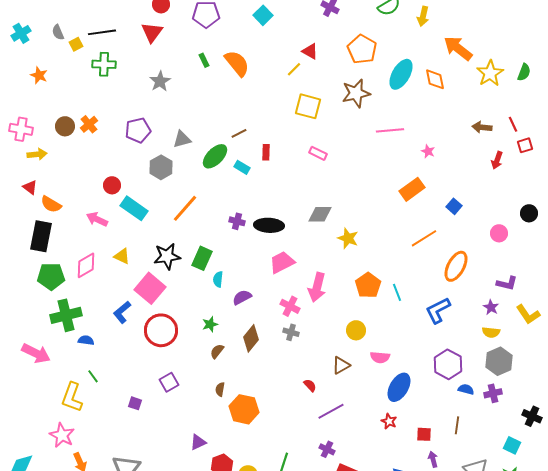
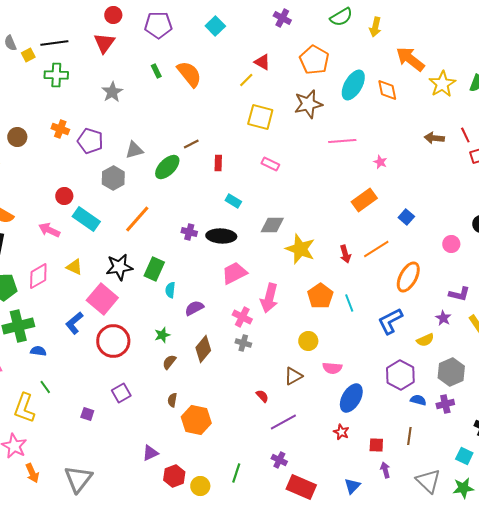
orange cross: (89, 124) -> (60, 129), moved, turned -30
purple pentagon: (138, 130) -> (90, 141), turned 30
red arrow: (497, 160) -> (345, 254), moved, turned -36
cyan rectangle: (242, 167) -> (233, 201), moved
yellow star: (348, 238) -> (300, 249), size x1.4
yellow semicircle: (491, 332) -> (425, 340), moved, turned -30

